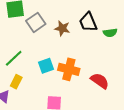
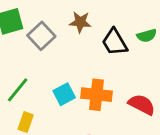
black trapezoid: (88, 22) -> (115, 42), moved
brown star: (62, 28) -> (80, 22), moved

